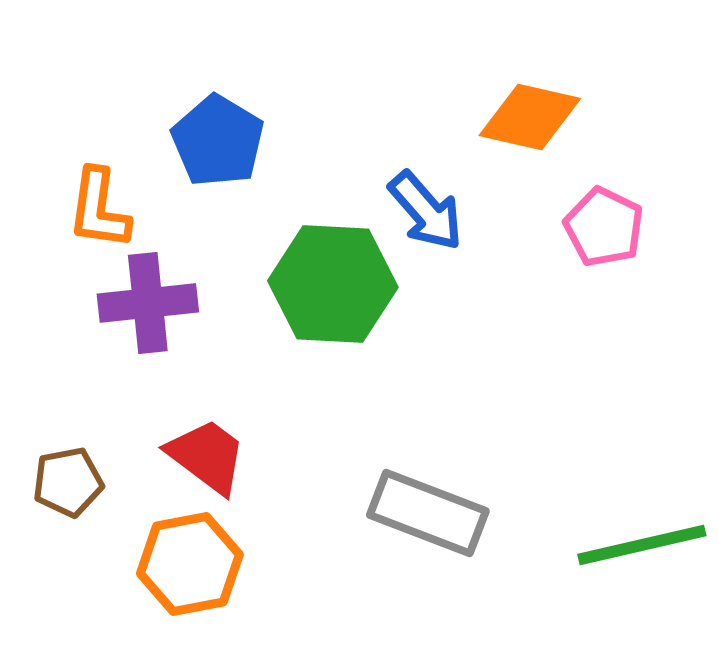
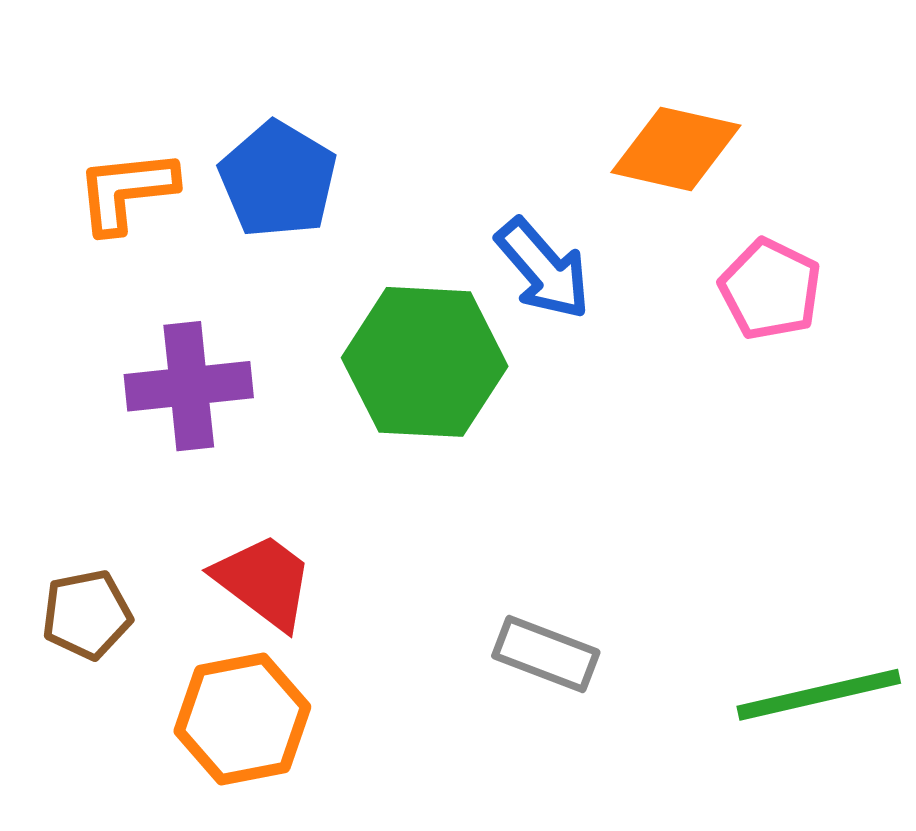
orange L-shape: (99, 209) -> (126, 191), moved, turned 76
gray rectangle: (428, 513) -> (546, 654), size x0.7

